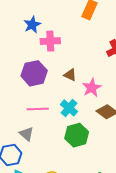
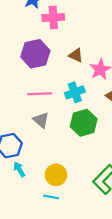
cyan cross: (69, 108) -> (75, 92), turned 30
gray triangle: (26, 134) -> (41, 120), moved

